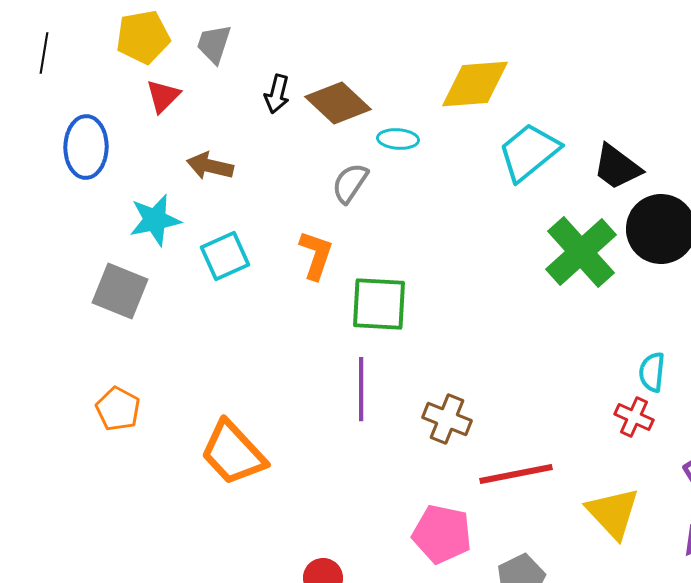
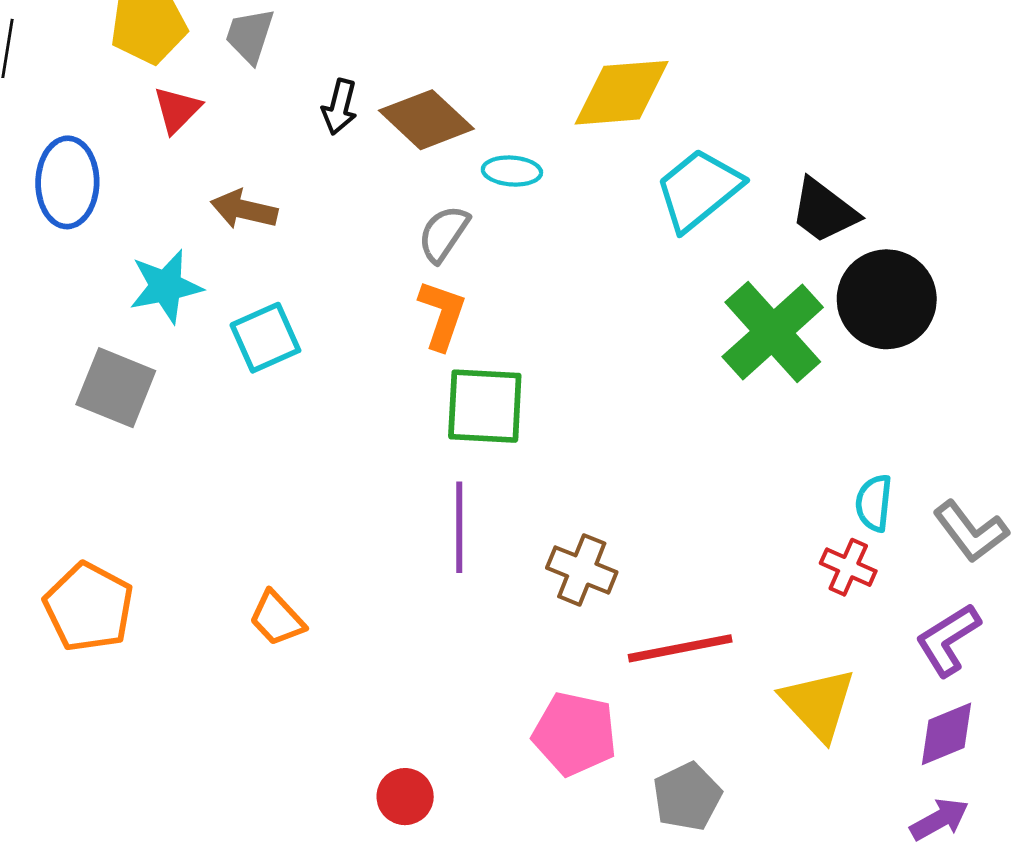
orange L-shape: (316, 255) -> (442, 315), moved
orange pentagon: (118, 409) -> (89, 607), moved, size x1.4
orange trapezoid: (233, 453) -> (277, 618), size x0.6

